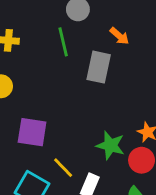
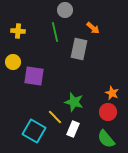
purple square: (32, 132) -> (34, 76), moved
green star: (110, 145) -> (74, 102), moved

